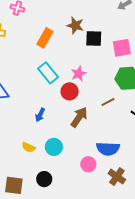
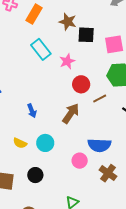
orange rectangle: (45, 38) -> (34, 14), moved
cyan rectangle: (48, 73) -> (41, 49), moved
pink star: (79, 74) -> (67, 61), moved
red circle: (70, 91) -> (81, 84), moved
blue arrow: (40, 115) -> (32, 111), turned -48

